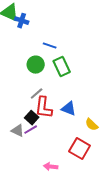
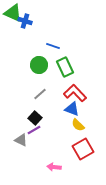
red L-shape: (44, 108) -> (75, 93), moved, turned 130
yellow semicircle: (92, 125) -> (78, 125), moved
gray triangle: (18, 131) -> (21, 140), moved
red square: (80, 149) -> (83, 149), turned 30

